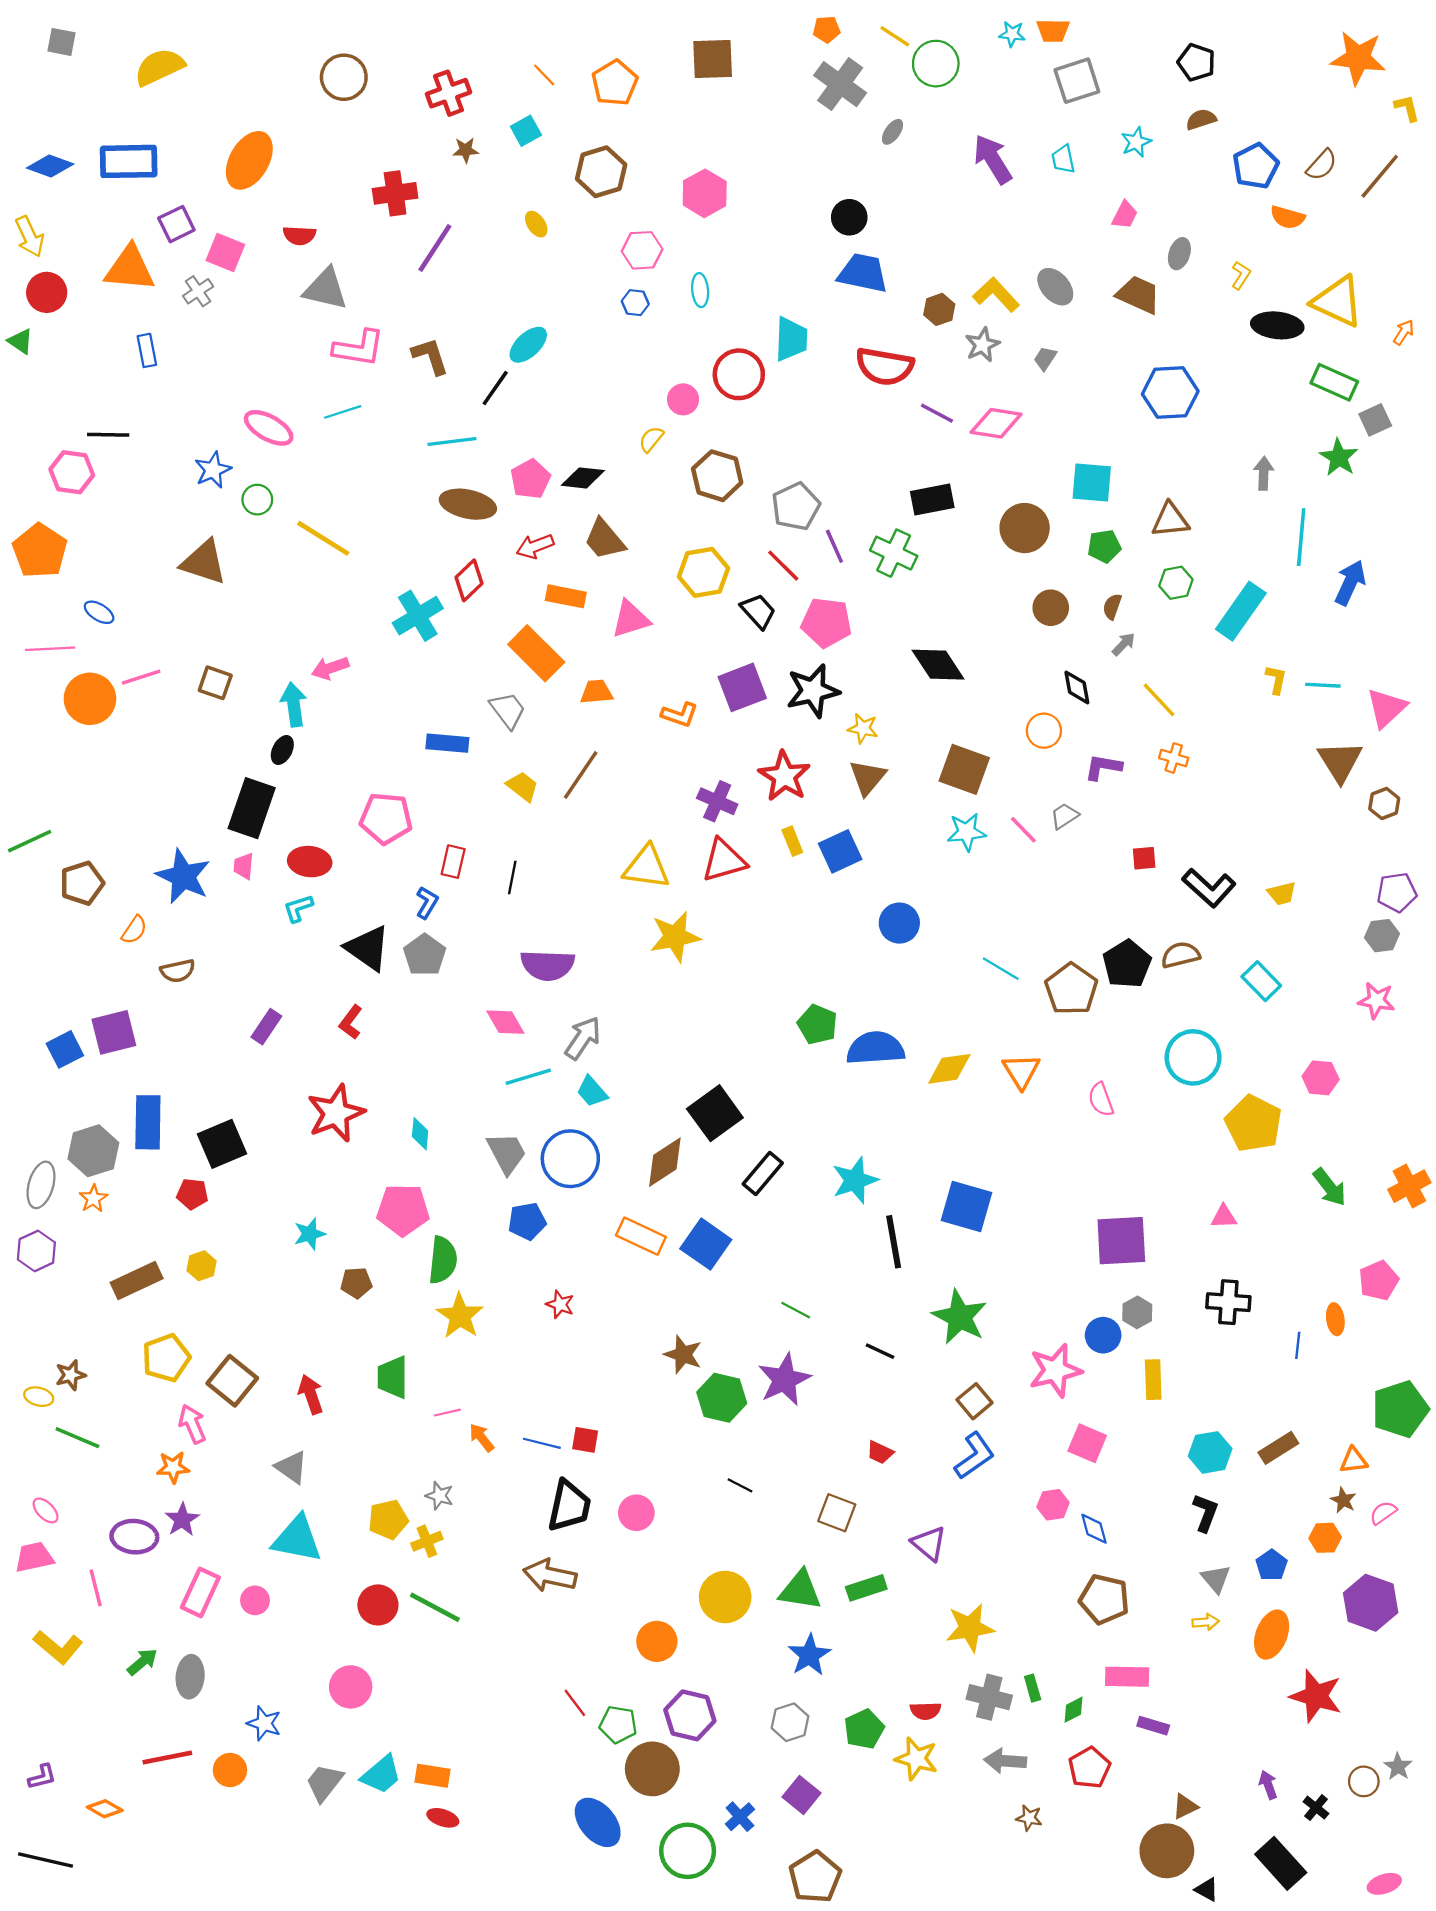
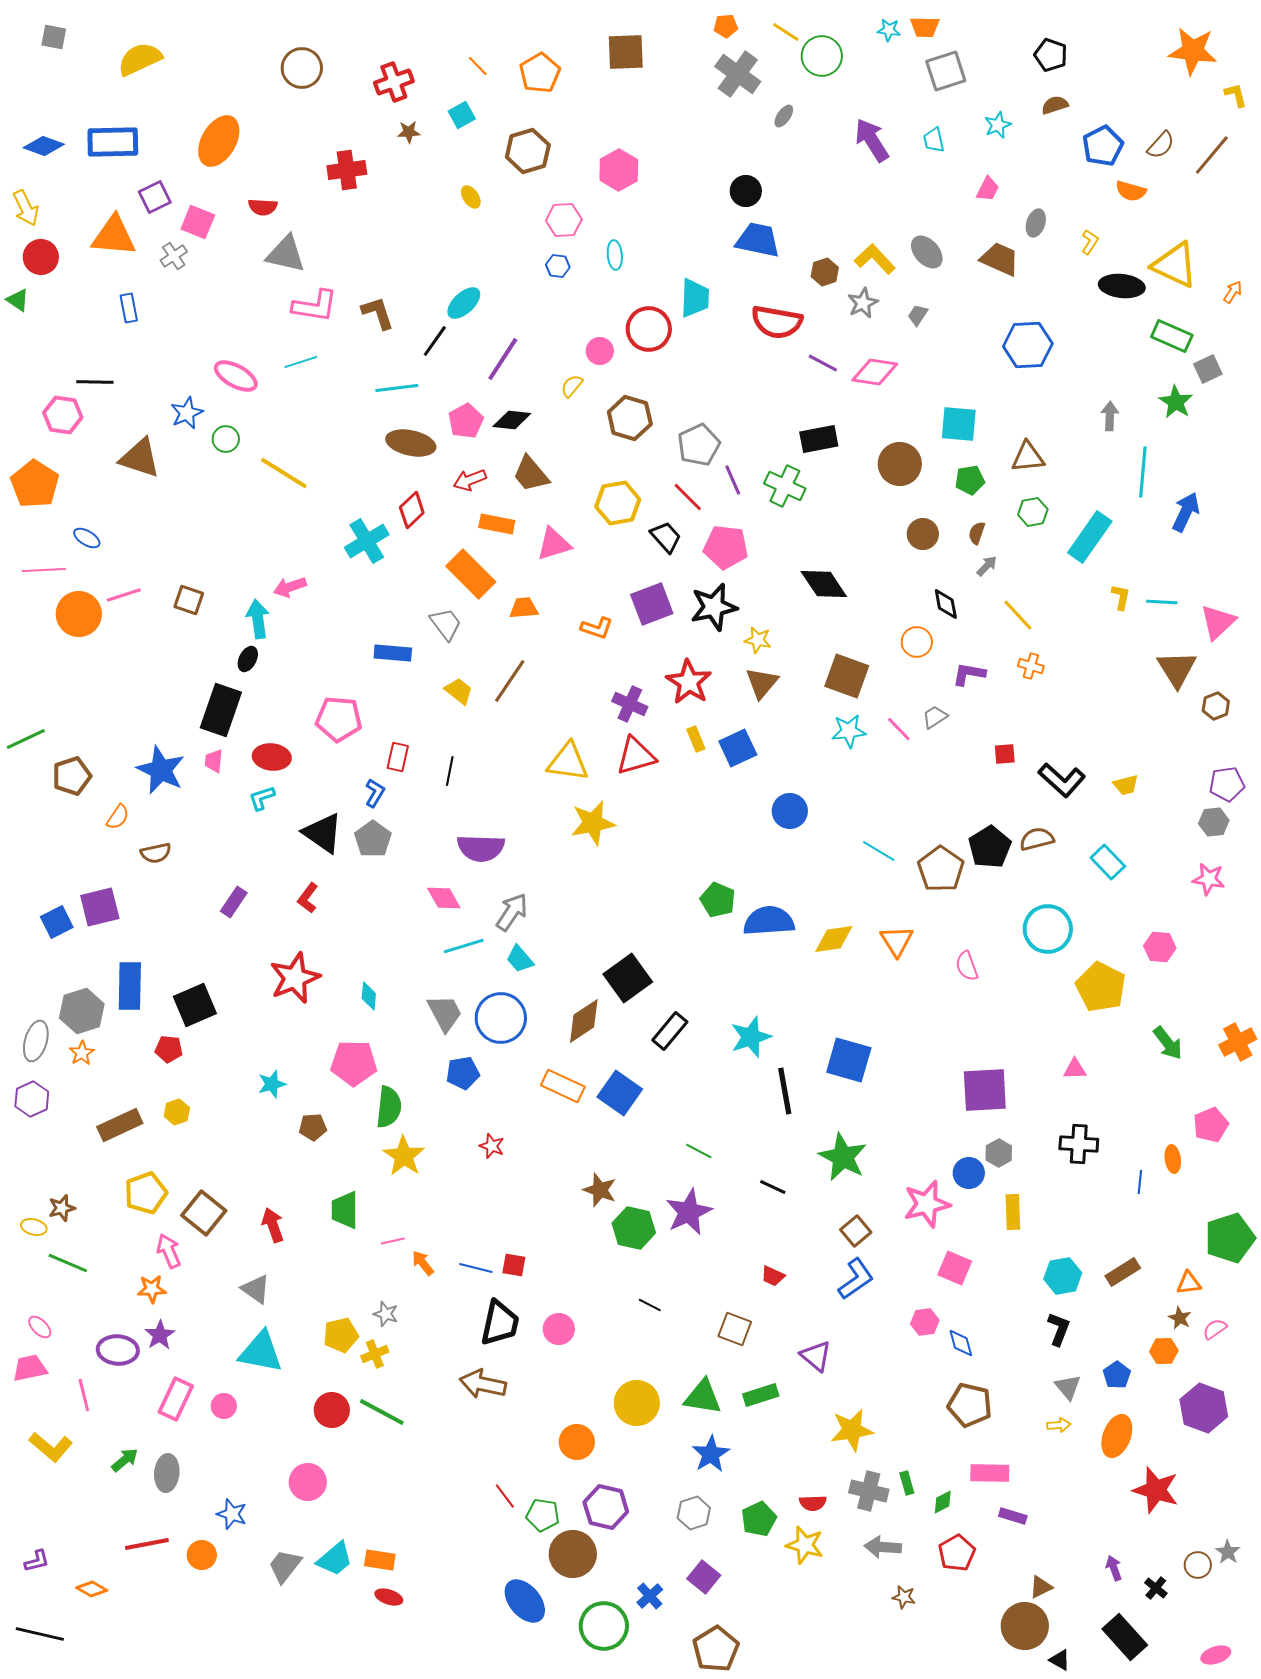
purple line: (435, 248) -> (503, 359), moved
brown triangle: (204, 562) -> (140, 458), moved

